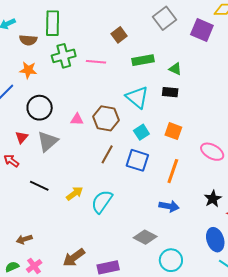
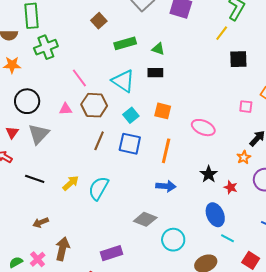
pink line: (96, 62) -> (79, 78), moved, turned 54
brown arrow: (24, 239) -> (41, 222), moved
brown arrow: (74, 258) -> (62, 249), moved, turned 145

